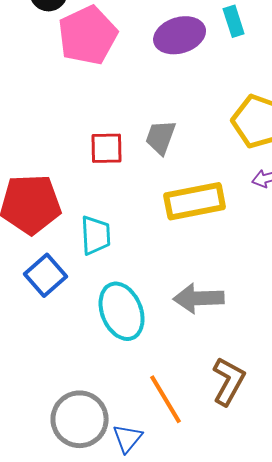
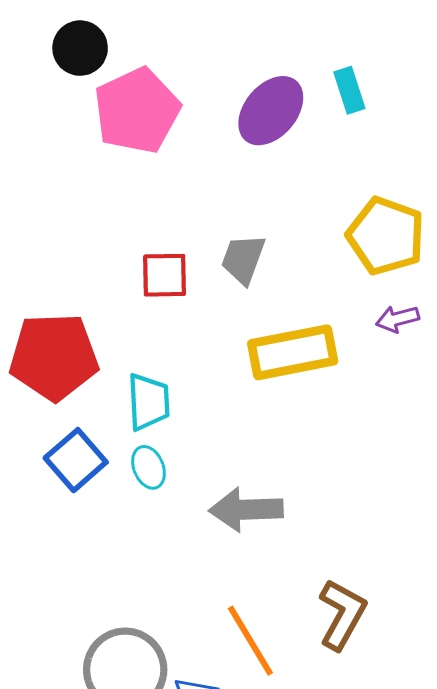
purple ellipse: (180, 35) -> (271, 111), turned -33
gray arrow: (199, 298) -> (246, 510), moved
cyan ellipse: (122, 311) -> (149, 467), moved, size x0.5

